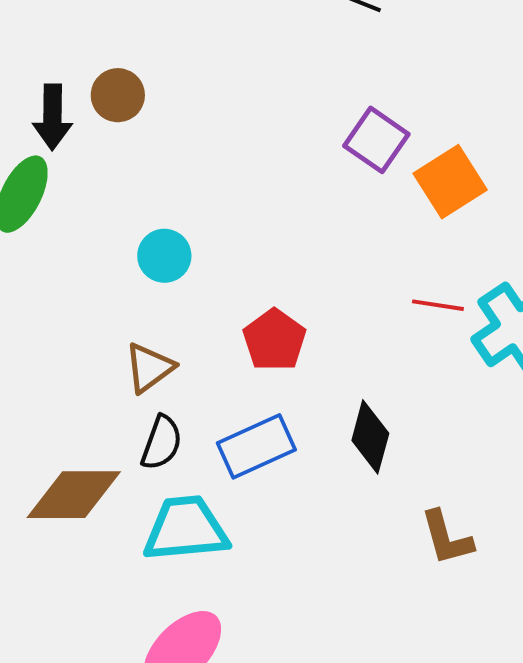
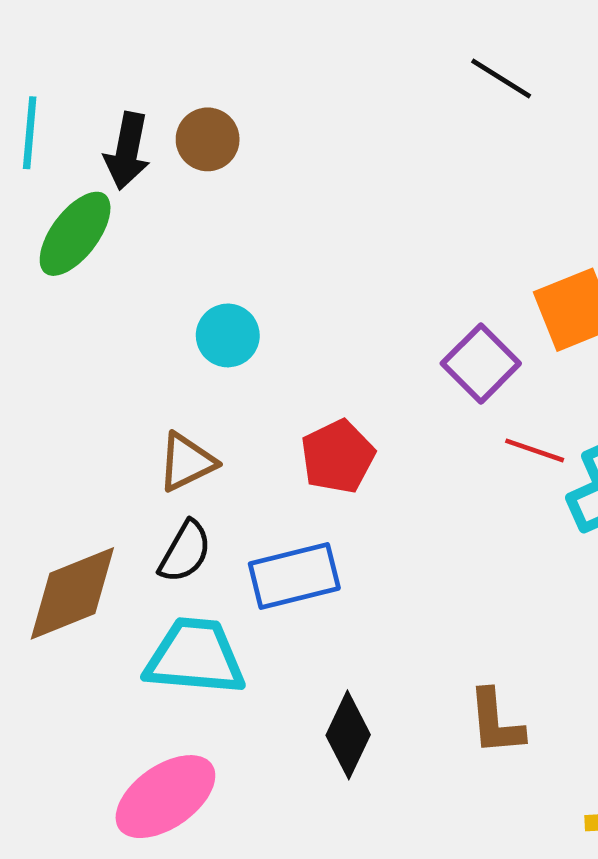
purple square: (376, 140) -> (481, 363), moved
black diamond: (370, 437) -> (348, 735), moved
brown diamond: (74, 495) -> (72, 593), turned -32

